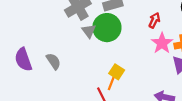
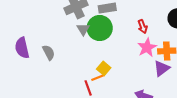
red arrow: (154, 20) -> (143, 26), turned 128
orange line: (111, 83) -> (98, 77), turned 40

